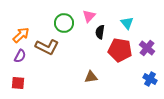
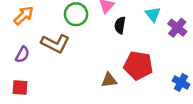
orange arrow: (21, 35) -> (24, 15), moved
purple cross: (147, 48) -> (177, 28), moved
red pentagon: (120, 50) -> (138, 65), moved

